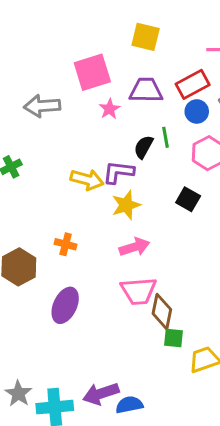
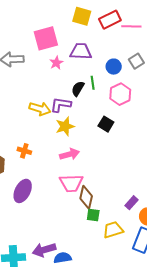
red rectangle: (193, 84) -> (110, 20), moved

